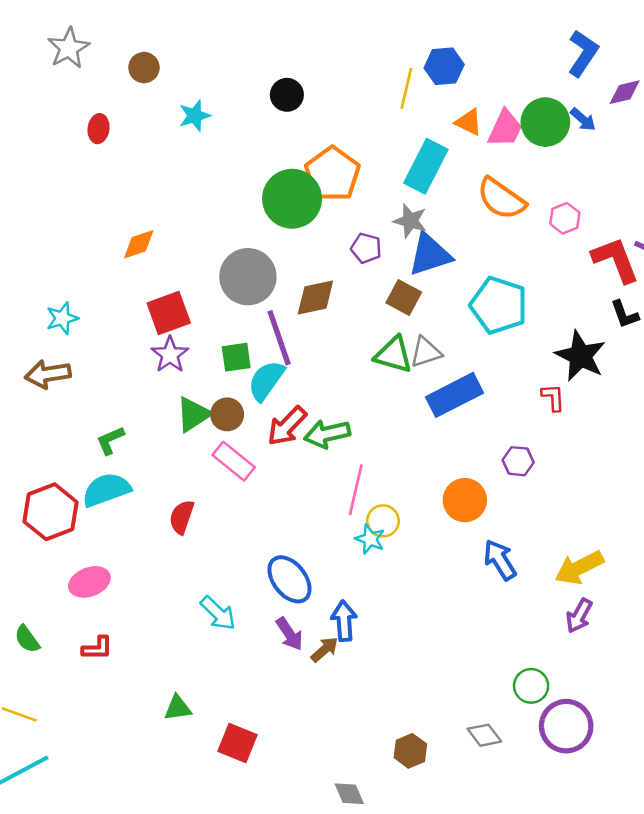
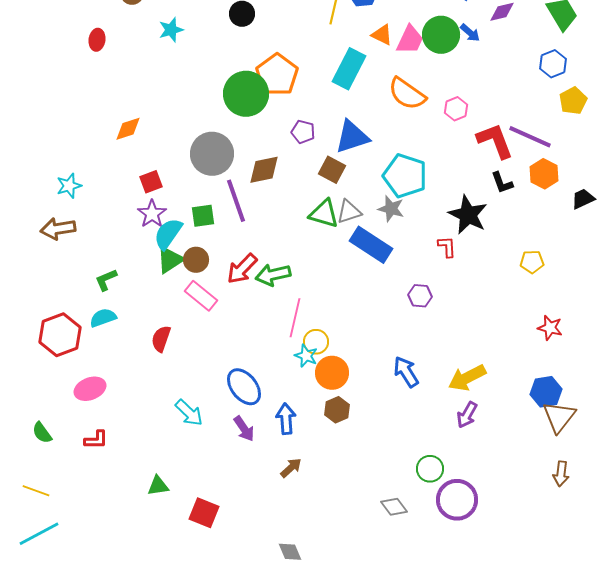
gray star: (410, 221) -> (391, 209), moved
red square: (169, 313) -> (151, 182), size x0.7
cyan semicircle: (266, 381) -> (168, 234), moved
blue rectangle: (454, 395) -> (371, 245), turned 60
cyan semicircle: (106, 490) -> (103, 318), size x0.7
orange circle: (465, 500) -> (332, 373), moved
brown arrow: (325, 649) -> (291, 468), moved
brown hexagon: (410, 751) -> (337, 410), moved

